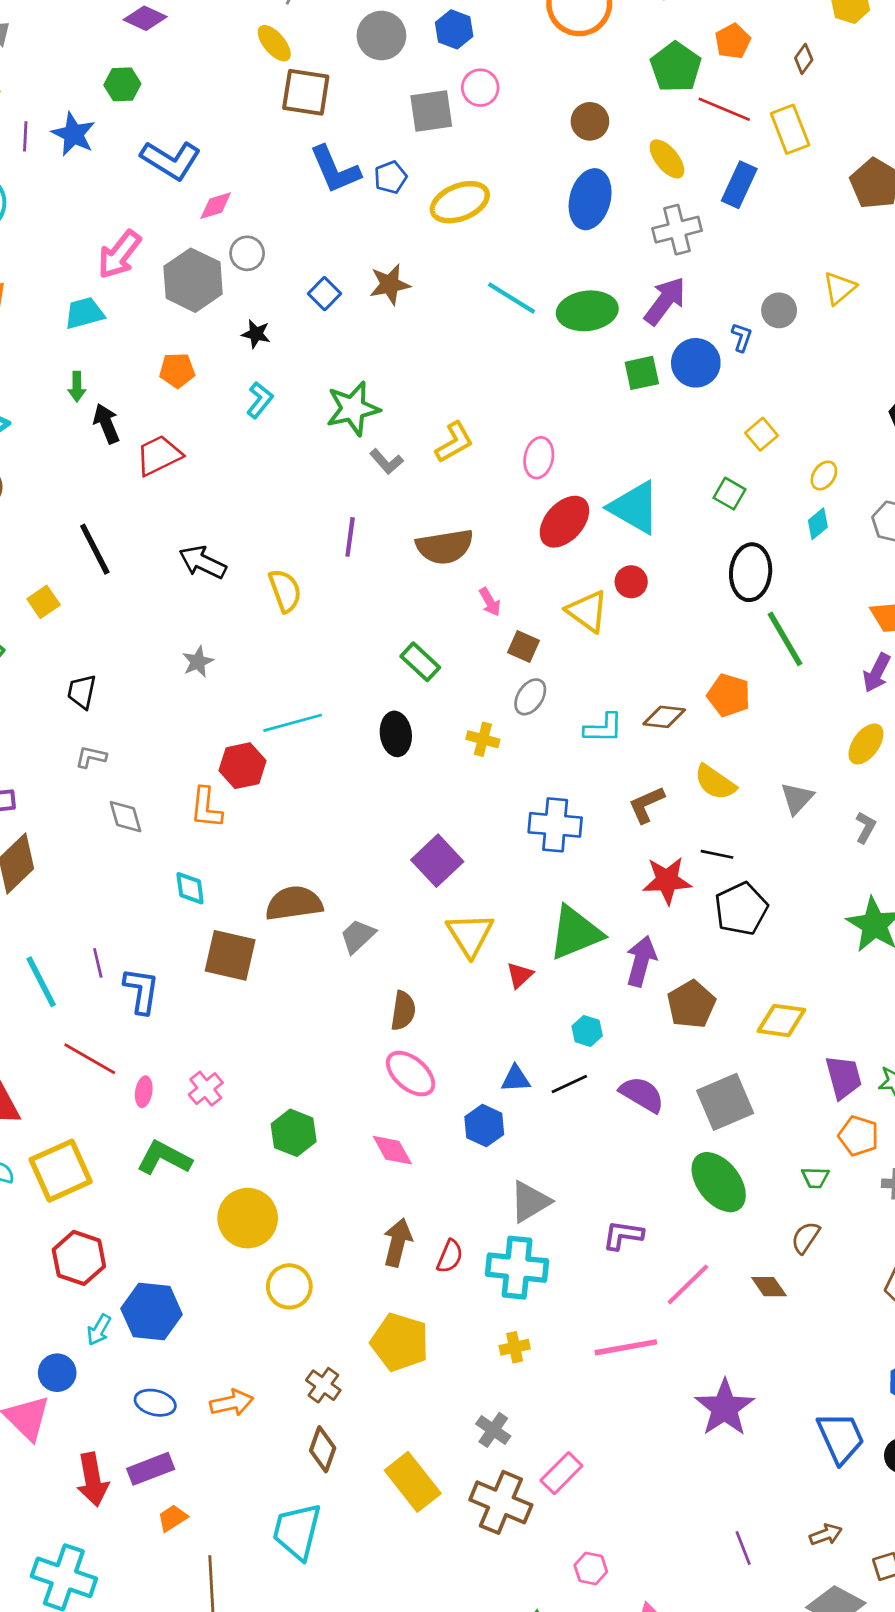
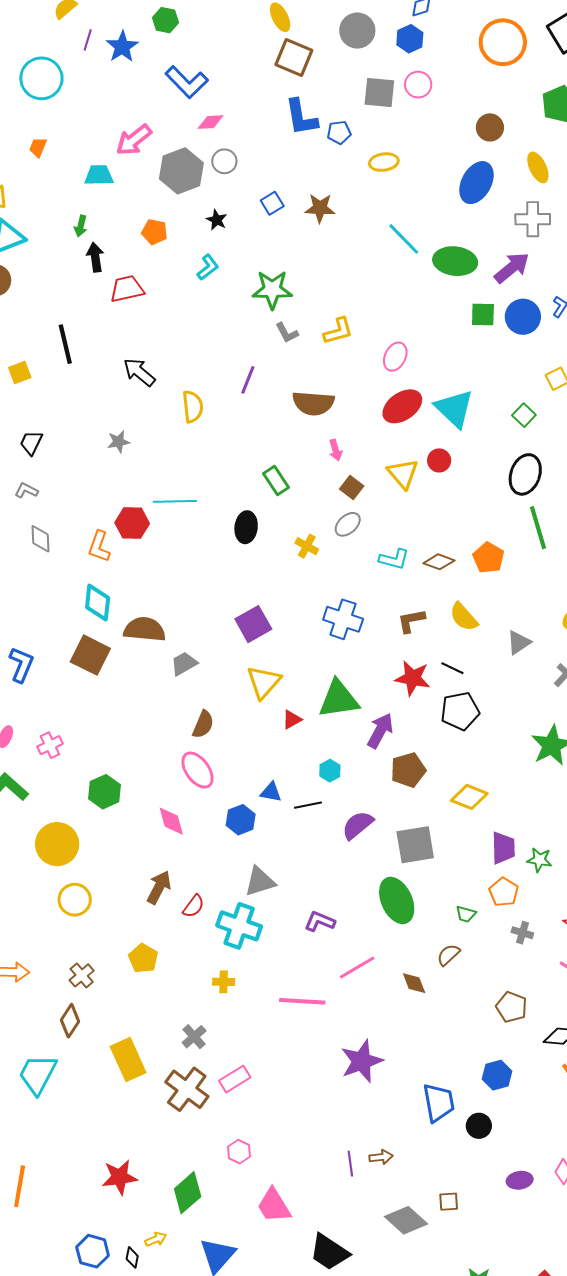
yellow ellipse: (460, 202) -> (384, 162), size x0.7
cyan diamond: (190, 888) -> (98, 603), moved, size x1.4
purple semicircle: (642, 1094) -> (358, 825), turned -84
yellow pentagon: (400, 1342) -> (143, 958), size x0.7
brown arrow: (826, 1535) -> (381, 1157), moved

